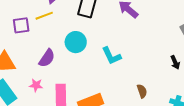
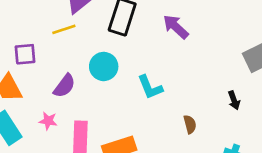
purple square: (21, 25) -> (25, 54), moved
brown semicircle: (142, 91) -> (190, 124), moved

